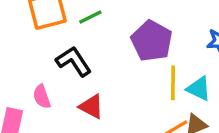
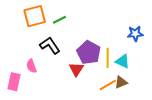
purple pentagon: (152, 41) -> (89, 52), moved
red triangle: (91, 107) -> (76, 69), moved, turned 35

